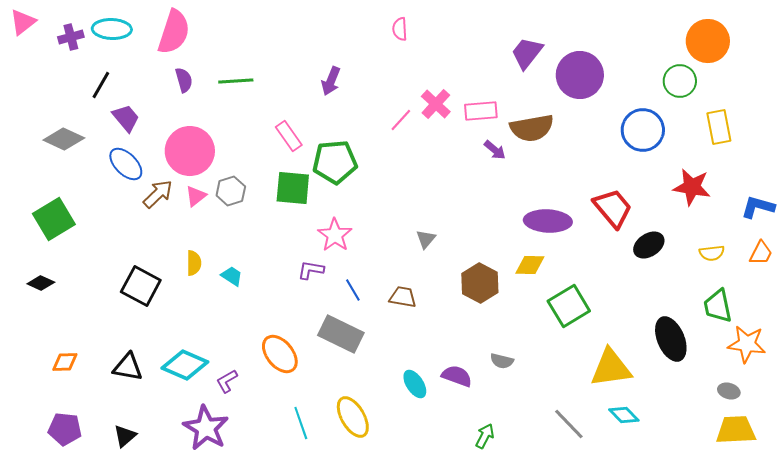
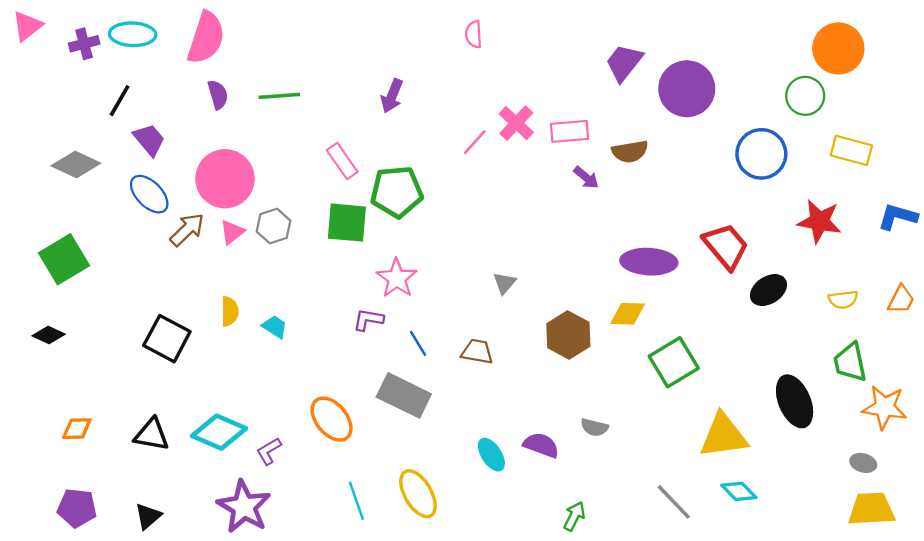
yellow rectangle: (719, 127) -> (851, 150), turned -64
brown semicircle: (532, 128) -> (630, 151), size x0.7
blue L-shape: (758, 207) -> (898, 217), moved

